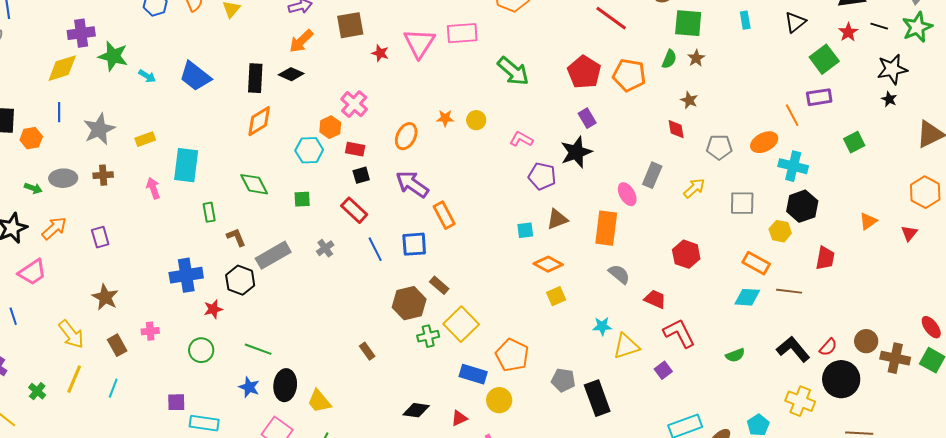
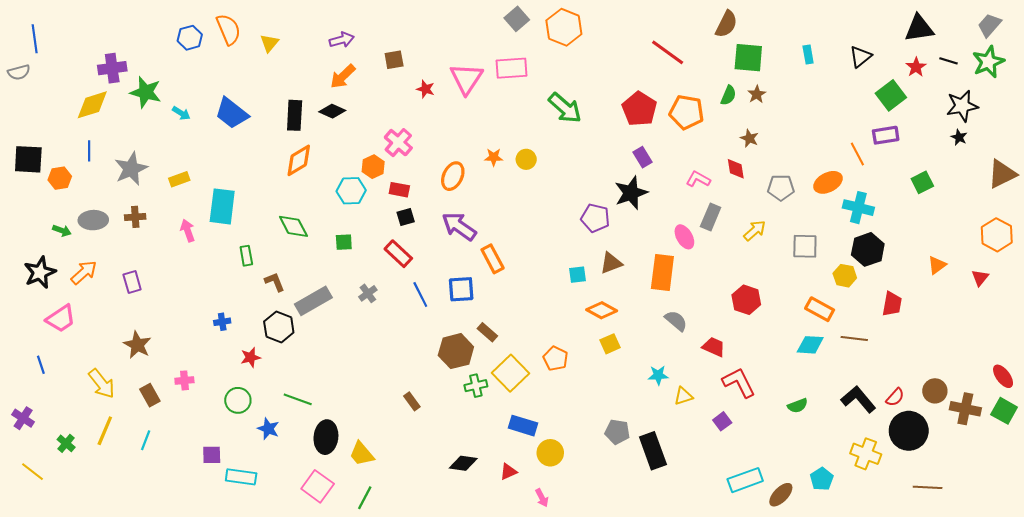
brown square: (350, 25) -> (394, 60), size x0.7
pink L-shape: (521, 139) -> (698, 179), moved
blue cross: (186, 275) -> (222, 322), size x0.5
yellow triangle: (626, 346) -> (683, 396), size x0.7
orange pentagon: (512, 355) -> (555, 358), moved, size x0.7
blue star: (249, 387) -> (268, 429), moved

